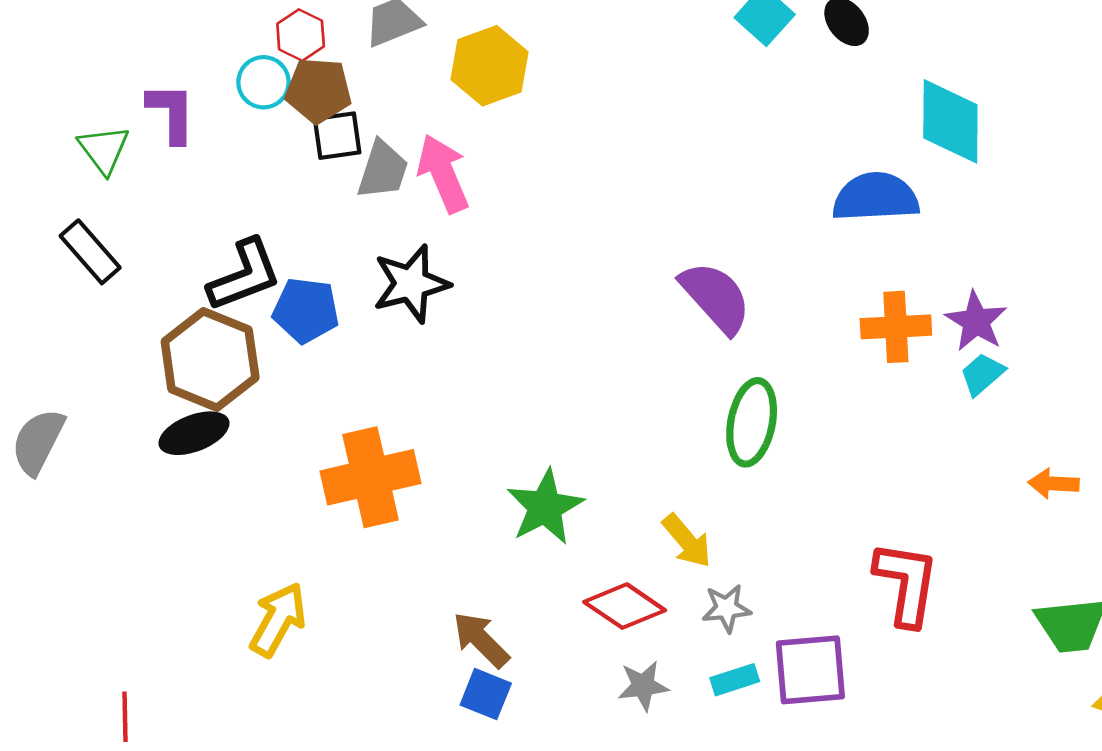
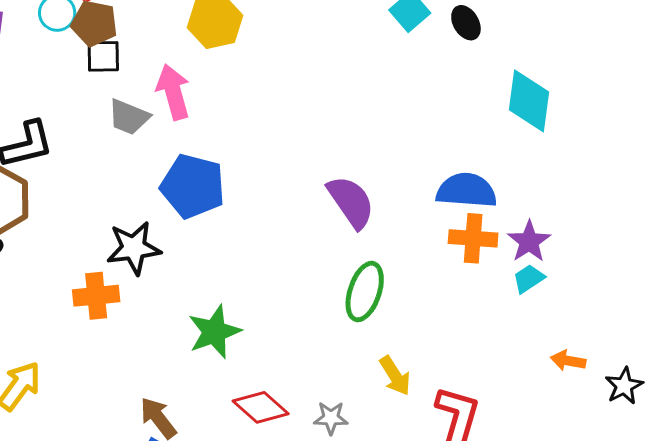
gray trapezoid: (383, 170) -> (129, 117), moved, turned 87
blue semicircle: (876, 197) -> (466, 190), moved
black star: (411, 284) -> (134, 248), moved
blue pentagon: (306, 310) -> (193, 186), moved, size x1.4
orange cross: (371, 477) -> (96, 296), size x0.7
yellow arrow: (687, 541) -> (395, 376), moved

